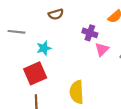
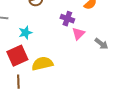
yellow semicircle: (77, 92) -> (42, 64), moved, turned 80

